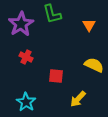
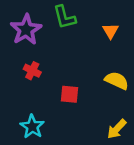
yellow arrow: (78, 99) -> (117, 129), moved

